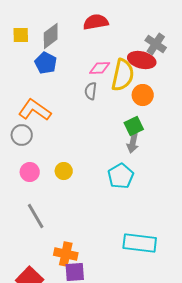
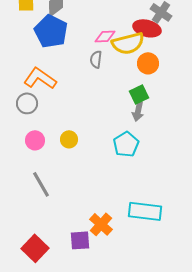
blue pentagon: (46, 63) -> (51, 31), size x1.5
yellow semicircle: (123, 75) -> (128, 43), turned 64
orange cross: (66, 254) -> (101, 224), moved, turned 30

